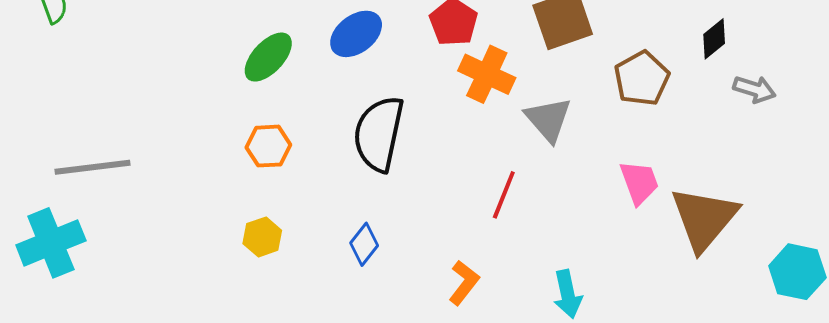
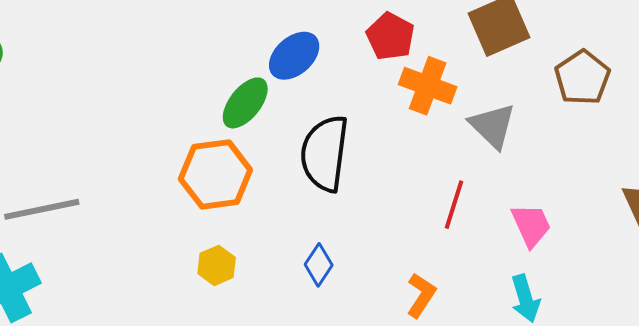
green ellipse: (268, 57) -> (245, 103), moved
orange hexagon: (268, 146) -> (215, 174), size x1.6
pink trapezoid: (639, 182) -> (531, 225), moved

